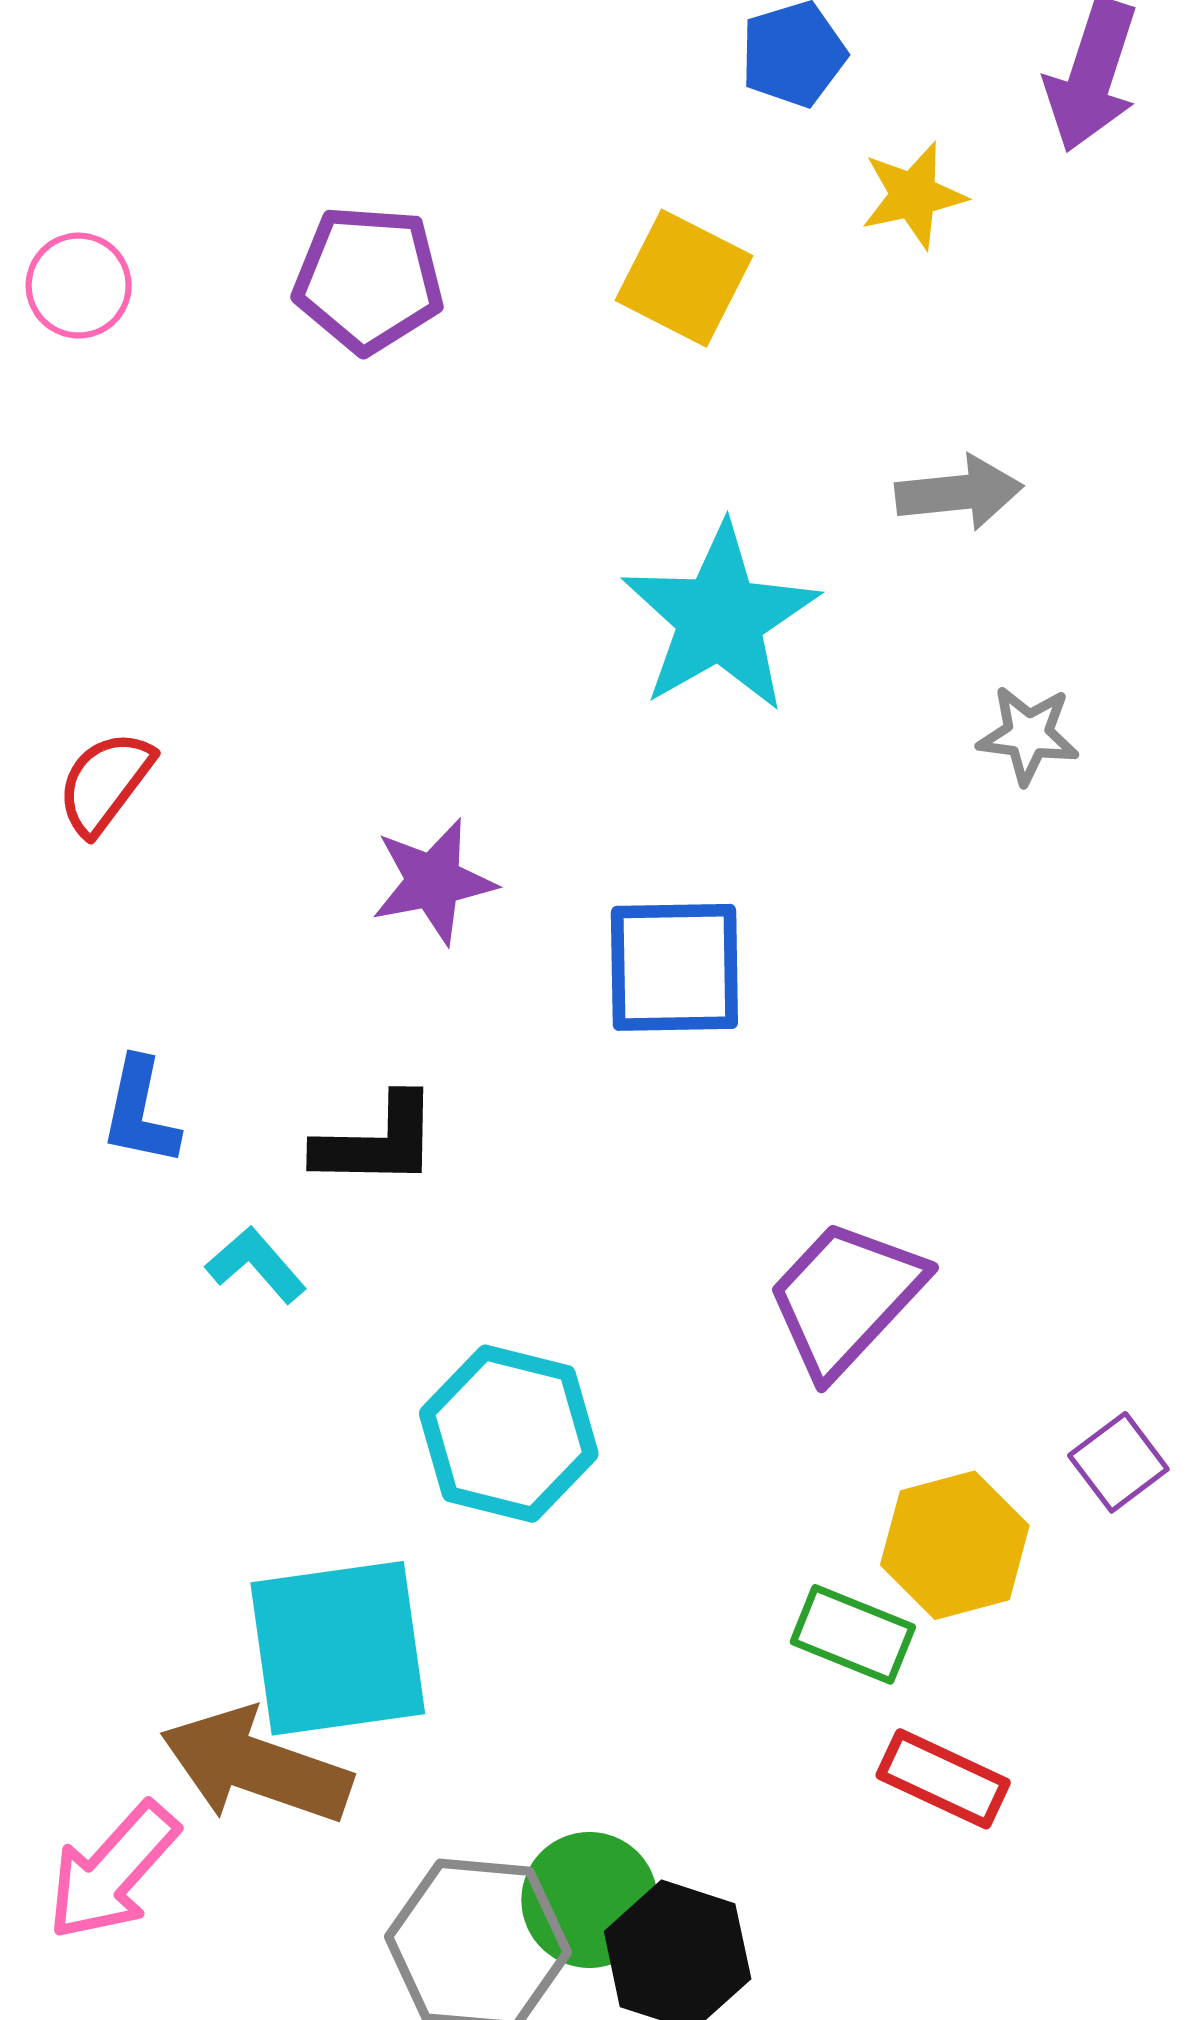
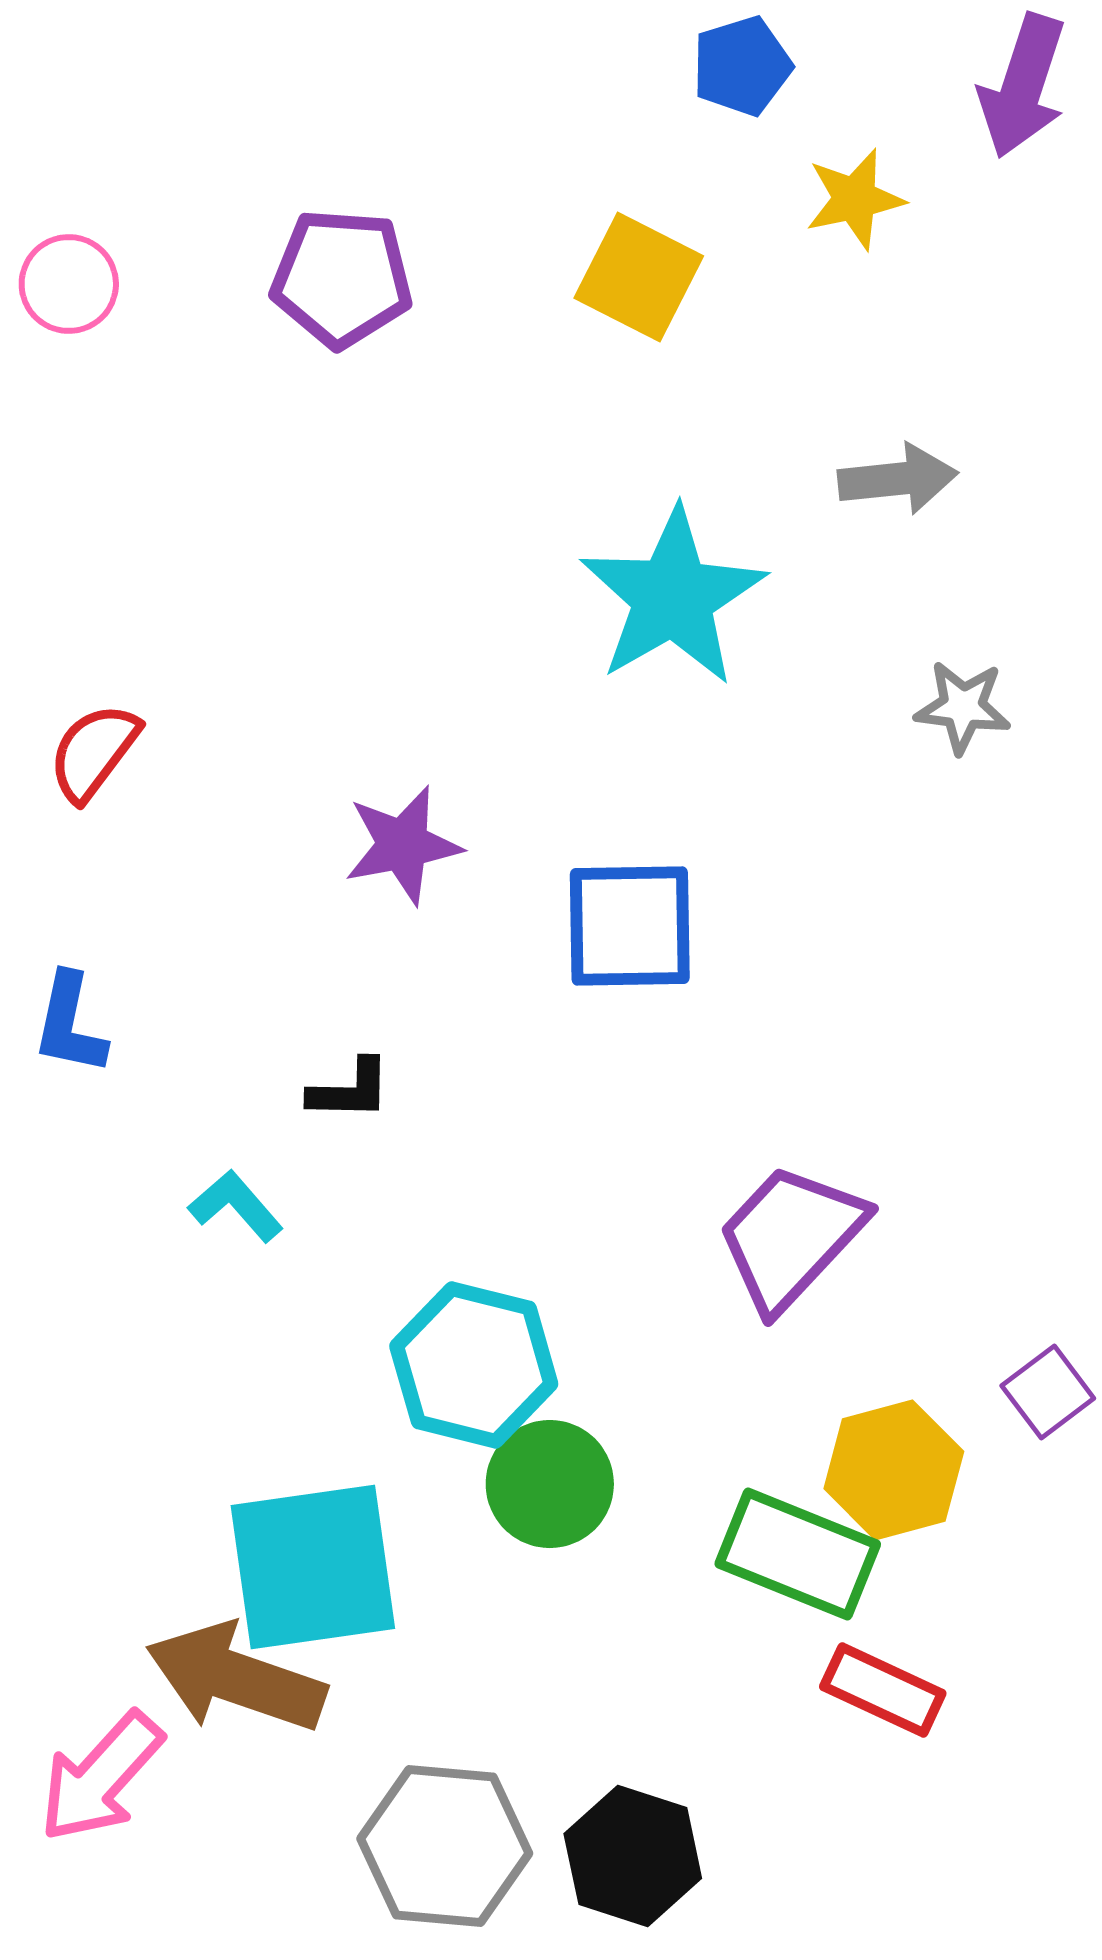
blue L-shape: (140, 1112) -> (70, 1024), moved
black L-shape: (377, 1142) -> (350, 1090), size x0.7
green rectangle: (853, 1634) -> (798, 1554), size x1.4
green circle: (589, 1900) -> (550, 1484), moved

